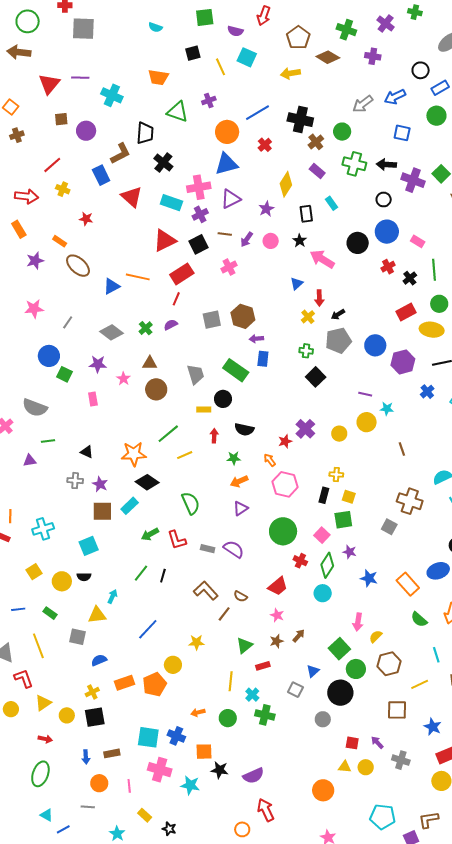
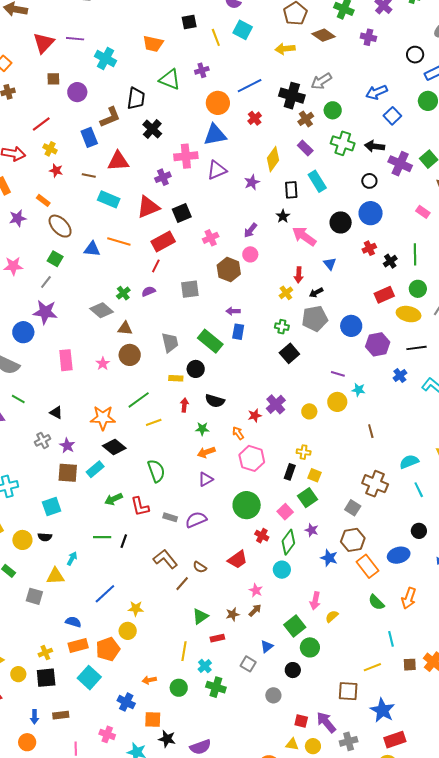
blue arrow: (395, 97) -> (376, 92), moved
gray arrow: (363, 104) -> (321, 81), moved
blue square: (402, 133) -> (392, 116), turned 30
red triangle: (132, 197) -> (118, 161), turned -50
cyan rectangle: (171, 203) -> (109, 199), moved
cyan rectangle: (331, 203) -> (317, 181), size x1.5
purple cross: (200, 214) -> (163, 177), moved
red star: (86, 219) -> (56, 171), moved
brown line: (225, 234) -> (89, 175), moved
purple arrow: (247, 239) -> (250, 230), moved
pink circle: (271, 241) -> (250, 254), moved
pink rectangle: (418, 241) -> (423, 212), moved
blue triangle: (297, 284) -> (330, 264), moved, turned -32
blue triangle: (112, 286) -> (92, 249), turned 30
brown hexagon: (243, 316) -> (229, 270), moved
gray diamond: (111, 332) -> (102, 310), moved
blue circle: (49, 356) -> (23, 332), moved
purple star: (98, 364) -> (45, 312), moved, size x1.4
green square: (65, 374) -> (55, 259), moved
pink star: (123, 379) -> (103, 364), moved
pink rectangle: (93, 399) -> (66, 360), size x1.5
green line: (48, 441) -> (18, 399), turned 32
gray cross: (75, 481) -> (43, 440), turned -35
green square: (343, 520) -> (307, 498), turned -30
purple semicircle: (234, 549) -> (196, 520), turned -60
green line: (141, 573) -> (102, 537), turned 48
pink star: (277, 615) -> (256, 590), moved
yellow star: (196, 642) -> (136, 609), moved
blue semicircle: (99, 660) -> (73, 622), moved, turned 35
brown hexagon: (389, 664) -> (353, 540), moved
black circle: (340, 693) -> (293, 670), size x0.6
blue star: (433, 727) -> (383, 710), size x1.4
cyan square: (148, 737) -> (89, 678), moved, turned 30
purple arrow: (377, 742) -> (326, 722), size x1.6
gray cross: (401, 760) -> (349, 741), turned -36
pink cross: (160, 770) -> (107, 734), size x0.7
orange circle: (99, 783) -> (27, 742), moved

